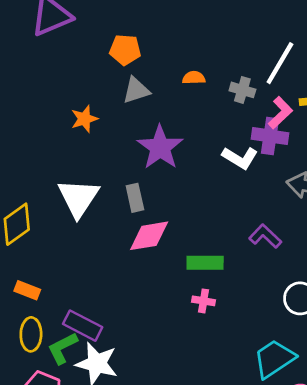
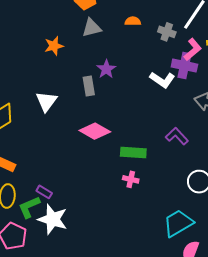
purple star: (160, 147) -> (106, 69), size x0.6
white triangle: (78, 198) -> (46, 101), size x0.7
gray rectangle: (135, 198) -> (89, 86), moved
pink diamond: (149, 236) -> (95, 131), turned 36
purple rectangle: (83, 326) -> (44, 192), size x0.6

